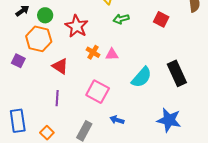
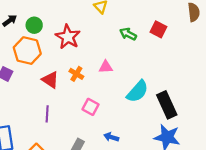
green arrow: (121, 19) -> (128, 34), moved, turned 42
orange cross: (93, 52) -> (76, 74), moved
black rectangle: (177, 73) -> (167, 105), moved
pink square: (98, 92) -> (90, 107), size x0.7

